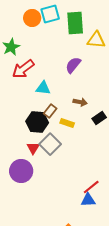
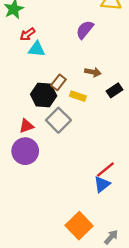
red arrow: (23, 69) -> (27, 34), size x0.6
cyan triangle: (43, 88) -> (37, 49), moved
red triangle: (33, 148) -> (26, 126), moved, turned 40
blue triangle: (88, 200) -> (102, 184), turned -35

